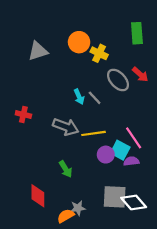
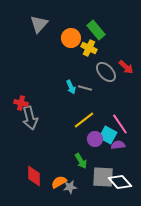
green rectangle: (137, 33) -> (96, 30), moved, turned -36
gray triangle: (38, 51) -> (39, 24), moved, turned -30
gray line: (95, 98) -> (85, 88), turned -32
gray arrow: (66, 127) -> (30, 118), moved, turned 55
yellow line: (94, 133) -> (84, 120), turned -30
green arrow: (66, 169) -> (81, 161), moved
orange semicircle: (66, 216) -> (59, 182), moved

